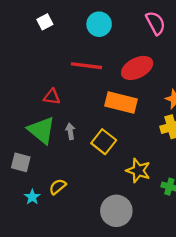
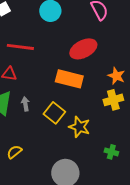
red line: (86, 66) -> (20, 47), moved
yellow star: (138, 171) -> (79, 127), moved

